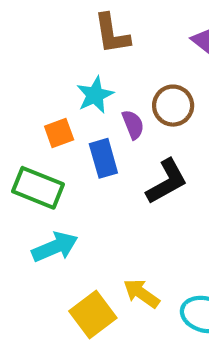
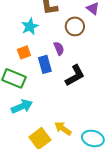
cyan star: (95, 95) -> (30, 26), moved
brown circle: (173, 106) -> (75, 26), moved

